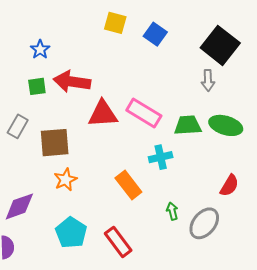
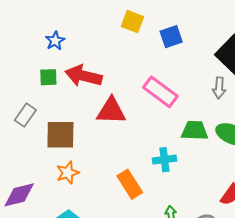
blue square: (155, 34) -> (171, 37), turned 30
pink rectangle: (144, 113) -> (160, 92), moved

